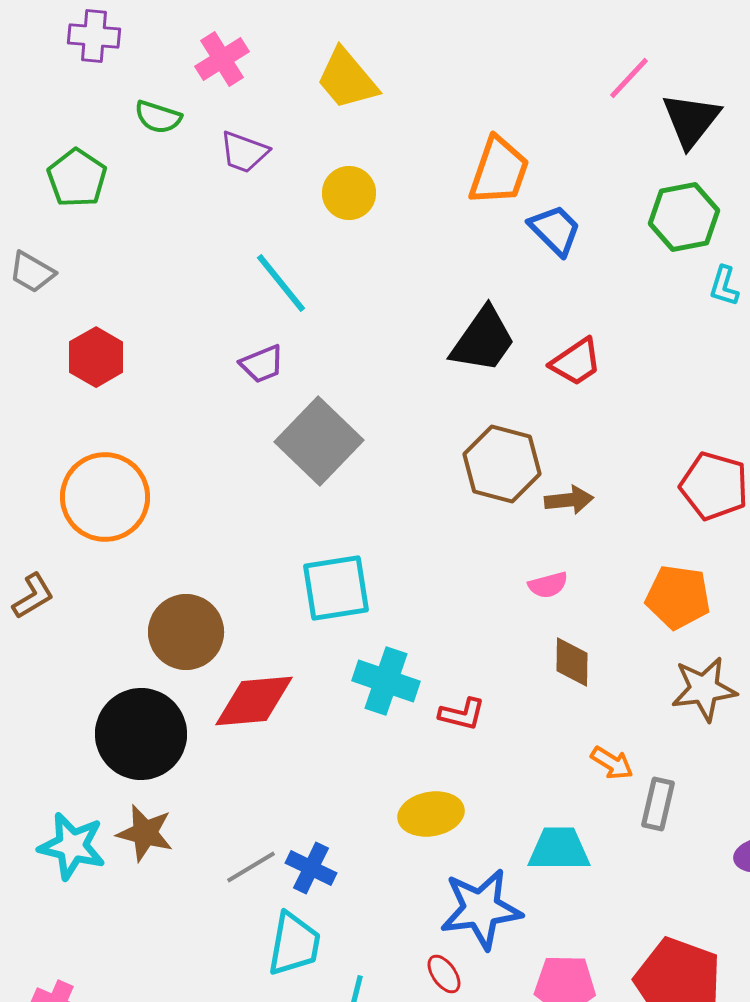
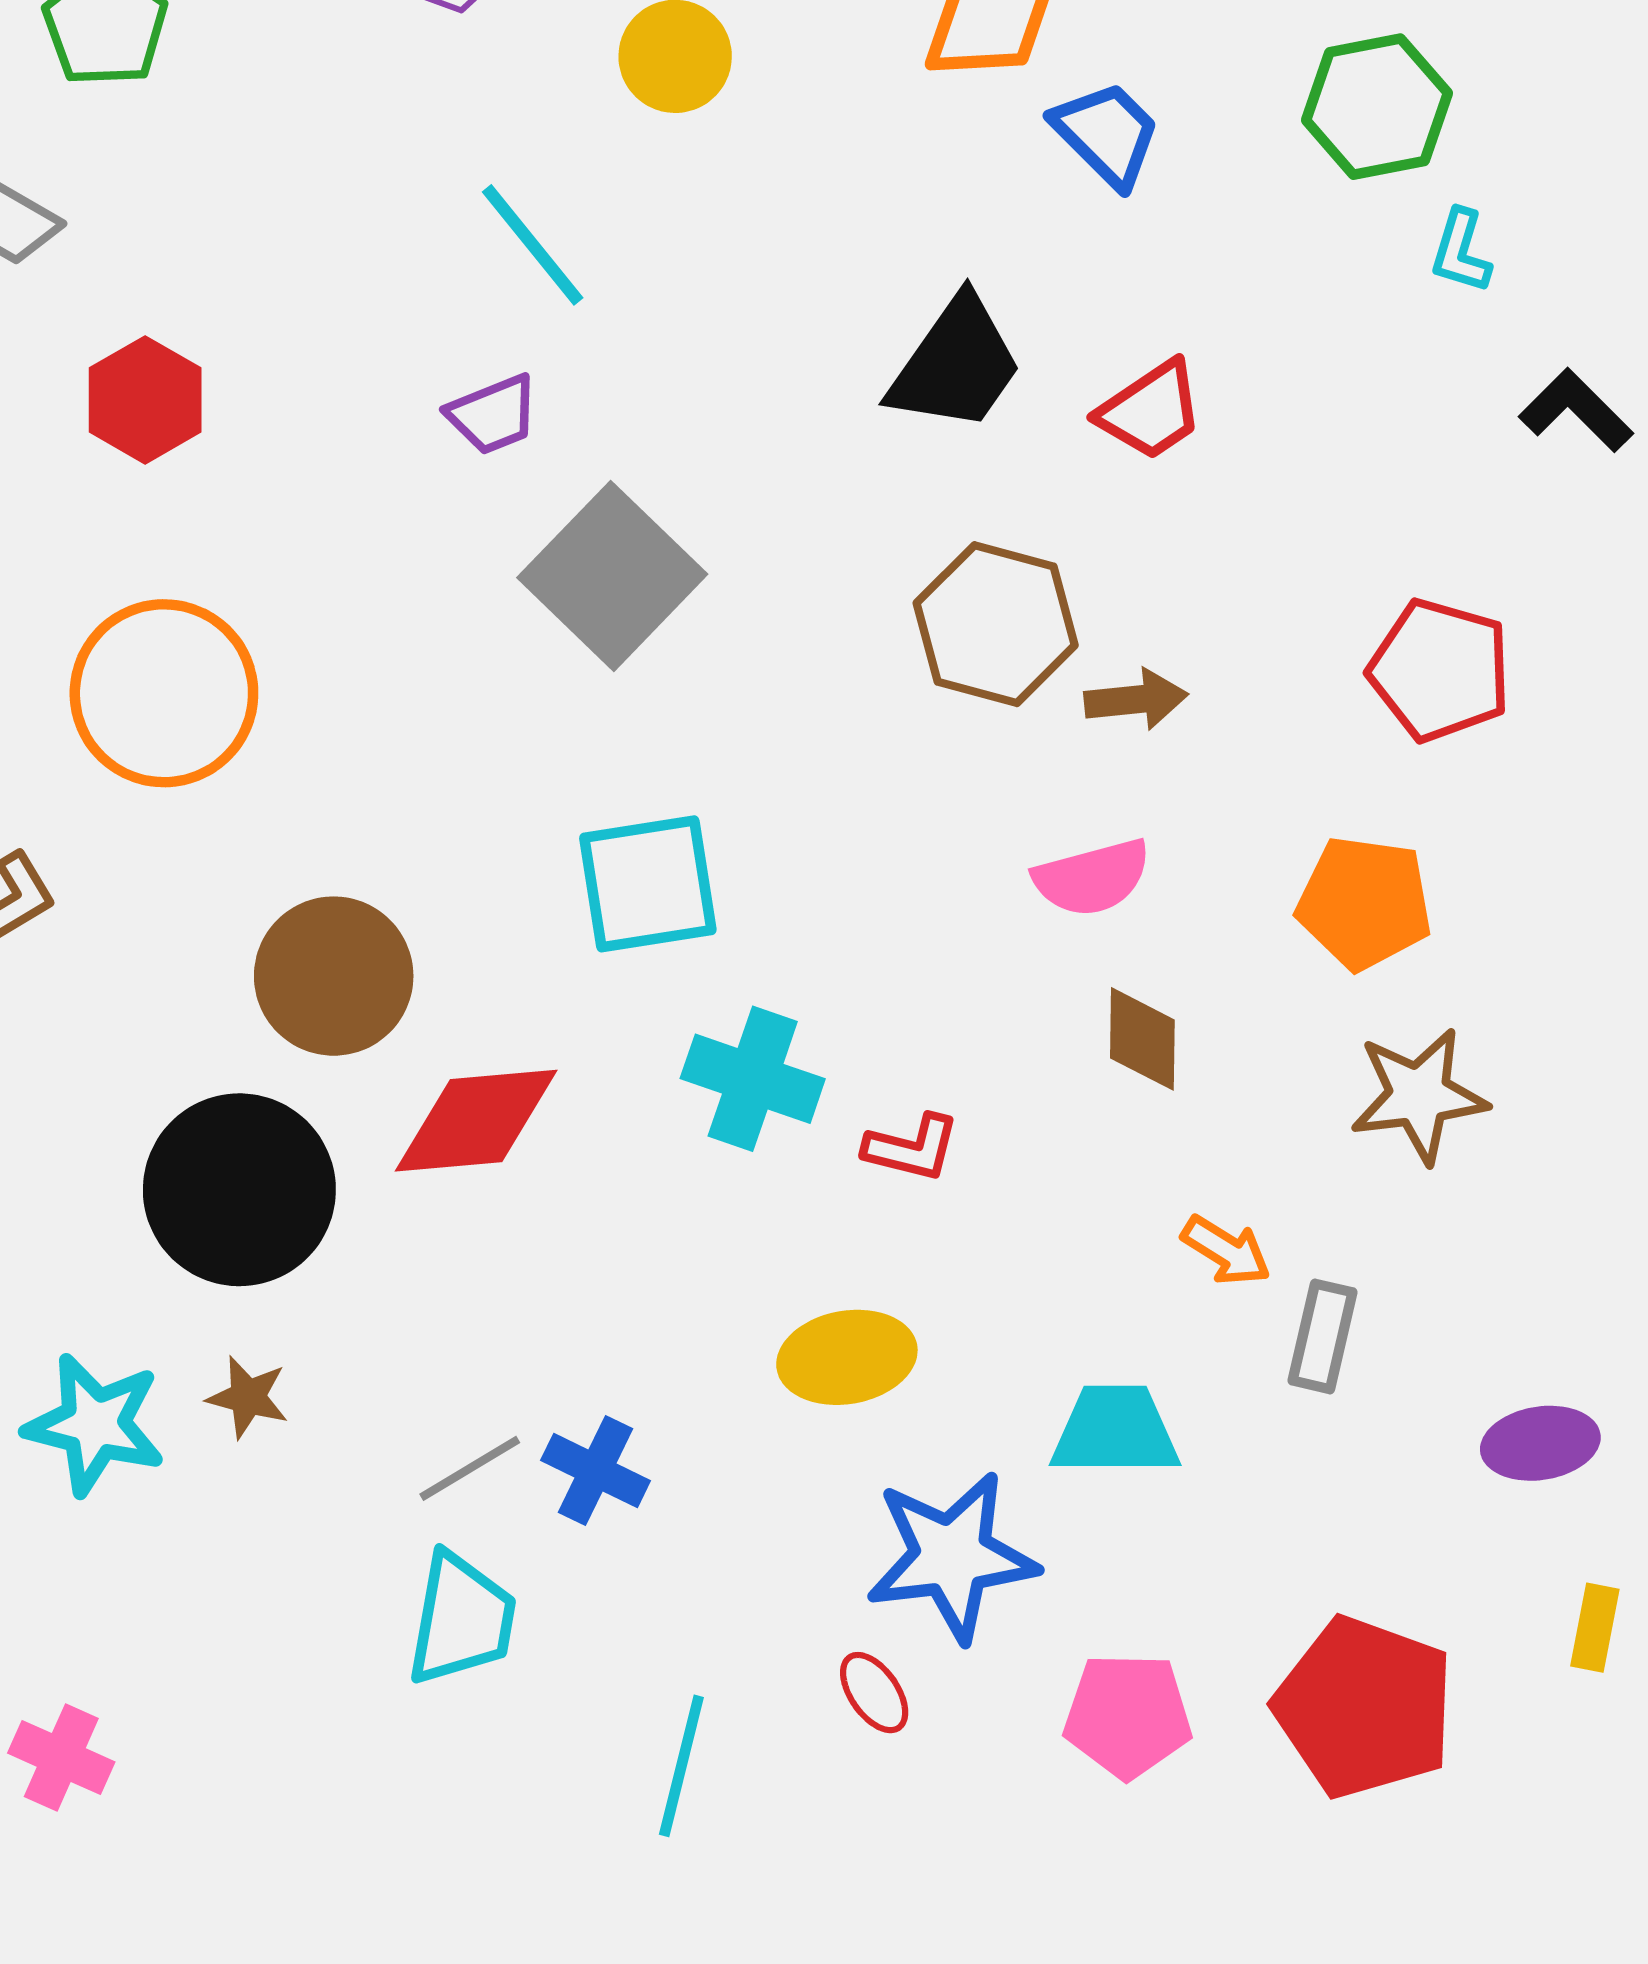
pink semicircle: (548, 585) -> (1092, 878), size x1.4
brown star: (145, 833) -> (248, 1397), size x0.7
cyan trapezoid: (294, 944) -> (461, 1619), moved

